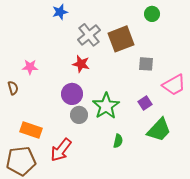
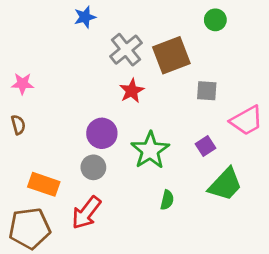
red star: (81, 64) -> (132, 91), moved, turned 30
pink star: (30, 67) -> (22, 84), moved
gray circle: (79, 115) -> (93, 167), moved

